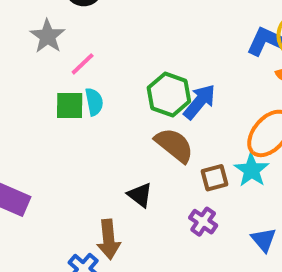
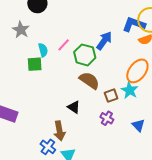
pink line: (83, 64) -> (64, 45), moved
cyan semicircle: (94, 102) -> (43, 50), moved
blue arrow: (200, 102) -> (104, 41), moved

